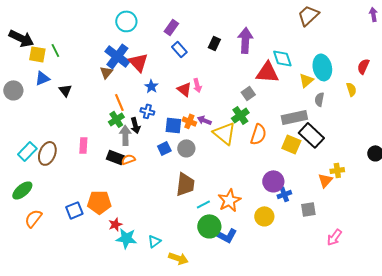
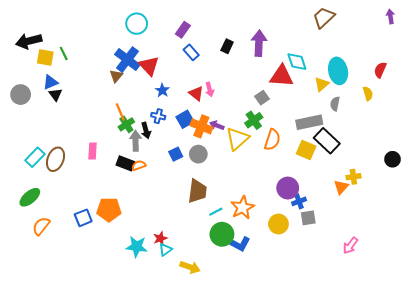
black arrow: (21, 38) -> (29, 41), turned 140
black triangle: (65, 90) -> (55, 95), moved
orange line: (119, 102) -> (120, 112), moved
orange cross: (189, 121) -> (201, 126), size x1.5
blue square: (173, 125) -> (185, 119), moved, turned -36
yellow triangle: (224, 133) -> (237, 139), turned 40
gray square: (308, 209) -> (308, 218), moved
red star: (115, 224) -> (160, 238), moved

